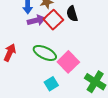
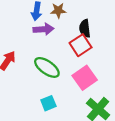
red square: (53, 20) -> (81, 45), moved
pink square: (68, 62) -> (85, 78), moved

